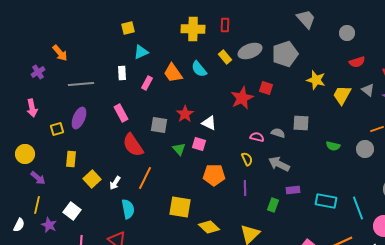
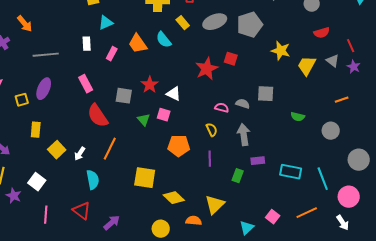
yellow rectangle: (225, 57) -> (183, 23), moved
gray circle: (365, 149) -> (331, 131), moved
gray arrow: (279, 164) -> (244, 135), turned 55

